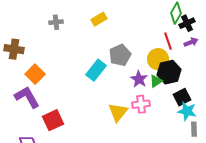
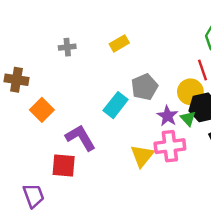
green triangle: (156, 81) -> (188, 118), turned -40
purple L-shape: (27, 97) -> (81, 138), moved
pink cross: (141, 104) -> (170, 146), size x1.4
red square: (53, 120) -> (64, 165), turned 30

